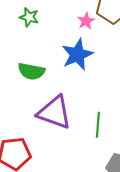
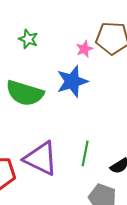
green semicircle: (31, 71) -> (25, 93), size x1.4
purple triangle: (54, 113) -> (41, 158), moved

